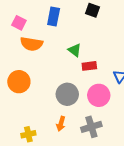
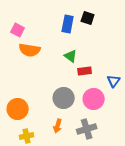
blue rectangle: (54, 17) -> (68, 24), moved
orange circle: (19, 82) -> (18, 109), moved

